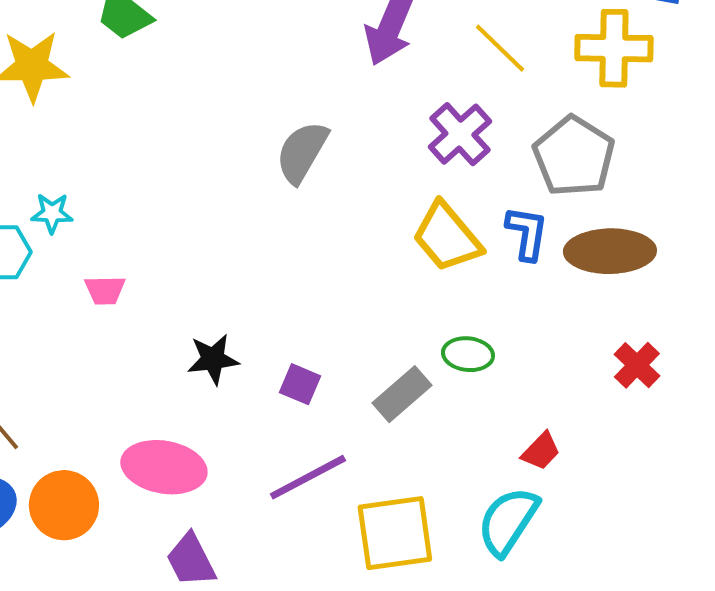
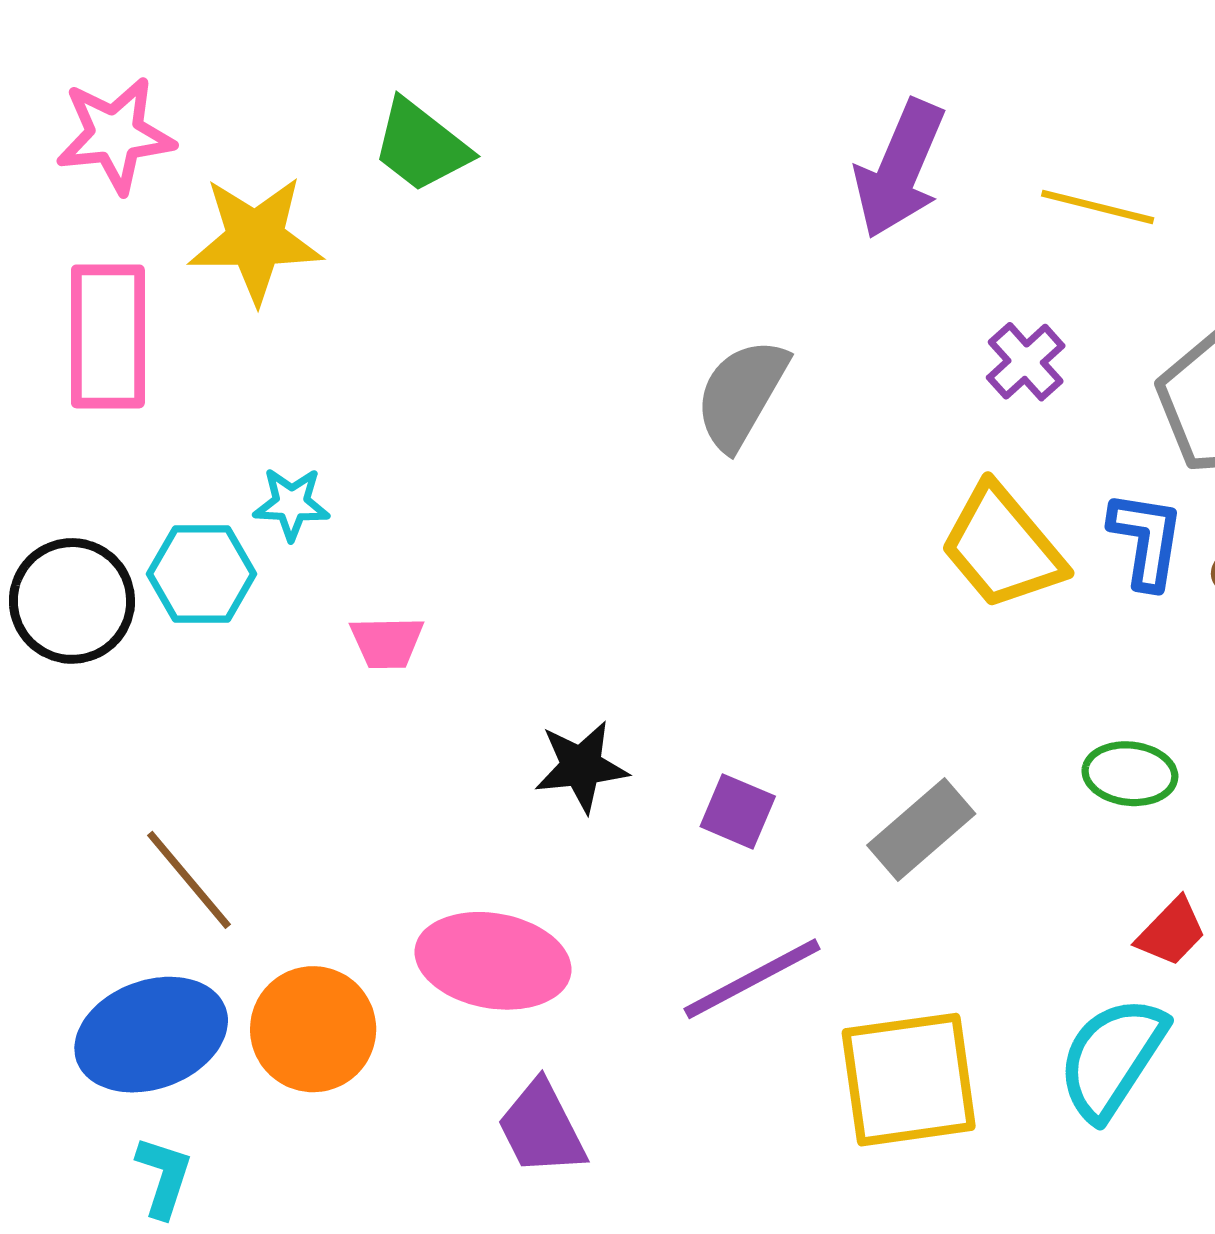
yellow line: (500, 48) -> (1098, 207), turned -30
purple cross: (460, 134) -> (1026, 362), size x0.7
green ellipse: (468, 354) -> (1130, 774), moved

